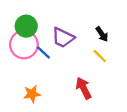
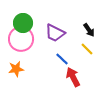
blue line: (43, 53) -> (62, 59), moved
orange star: (32, 94) -> (16, 69), moved

